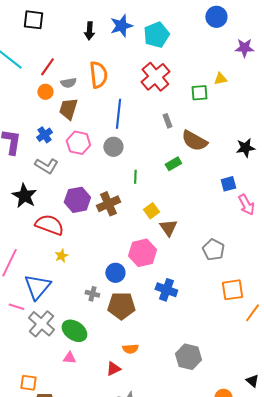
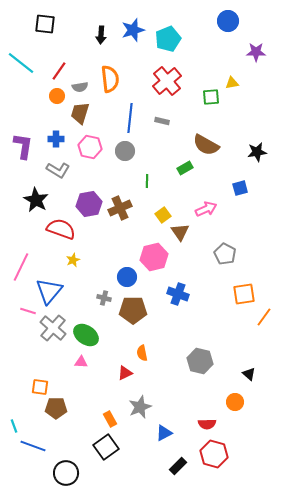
gray rectangle: (167, 121) -> (162, 121), moved, turned -56
blue cross: (44, 135) -> (56, 139), turned 35
pink arrow: (246, 205) -> (206, 209), moved, turned -85
orange semicircle: (130, 349) -> (142, 353), turned 84
black triangle: (252, 381) -> (249, 374), moved

